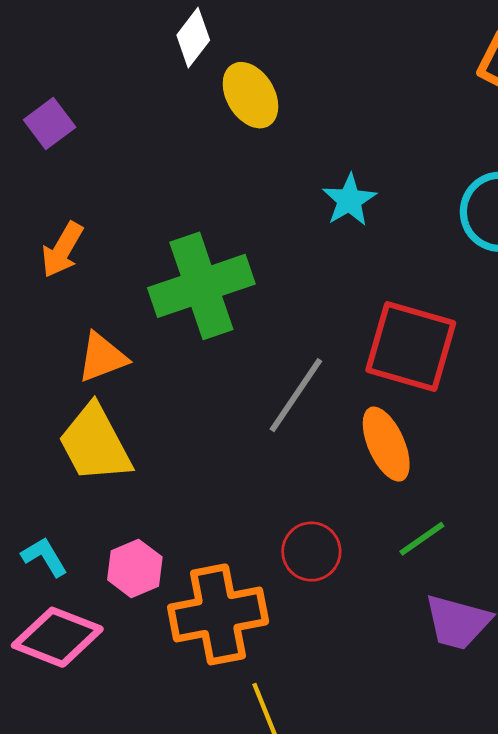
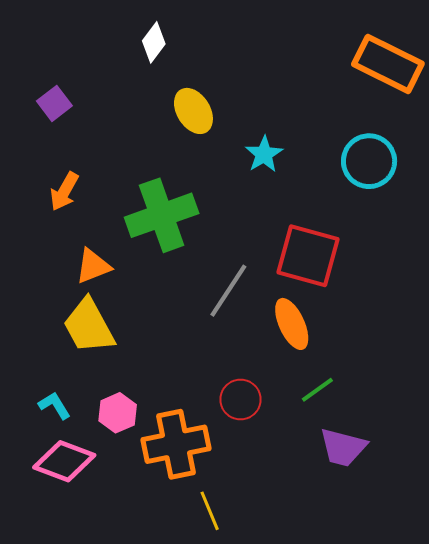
yellow ellipse: (250, 95) -> (193, 111), moved

